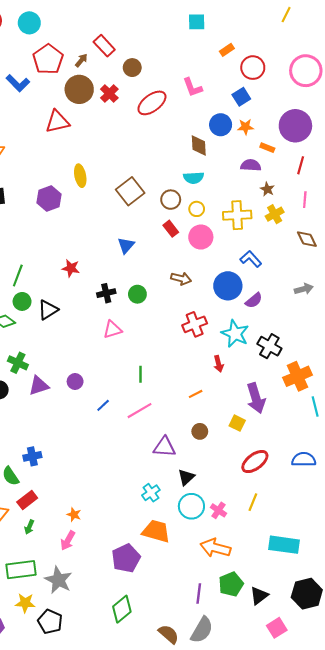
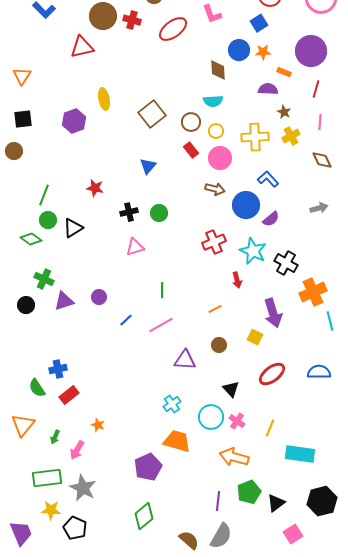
red cross: (109, 94) -> (132, 20), turned -30
brown arrow: (181, 279) -> (215, 189), moved
black triangle: (186, 477) -> (231, 389), moved, turned -30
red rectangle: (27, 500) -> (69, 395), moved
yellow line: (253, 502) -> (270, 428), moved
pink arrow: (68, 541) -> (77, 450), moved

